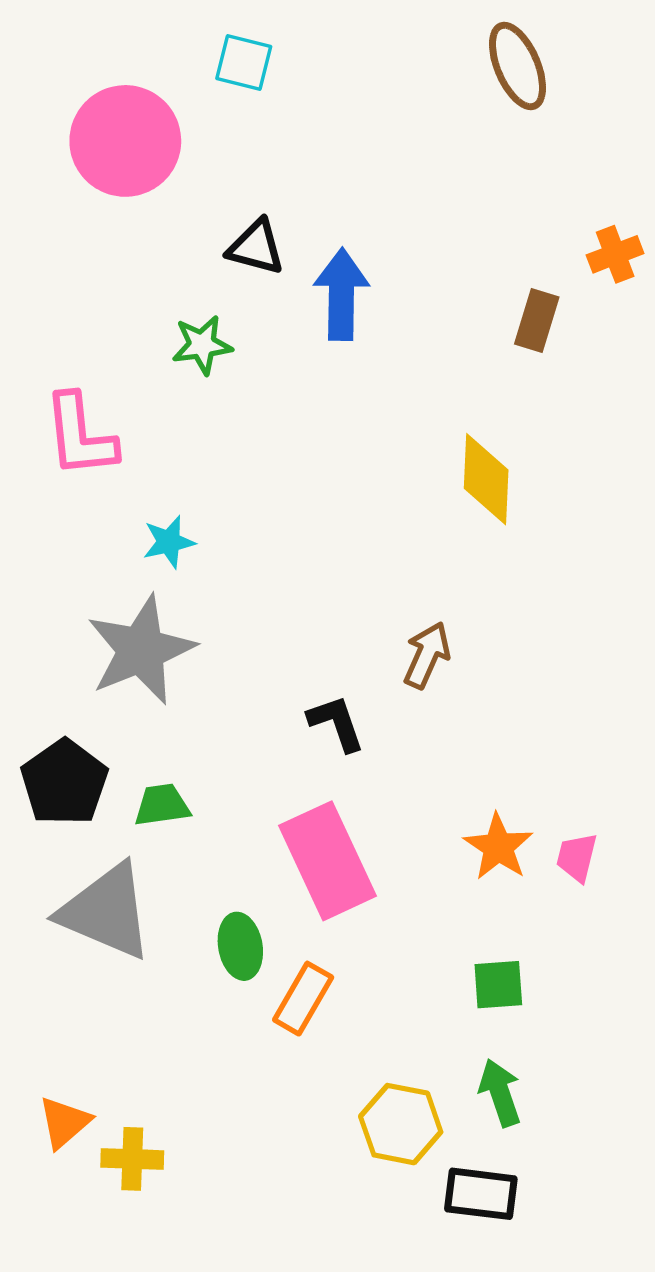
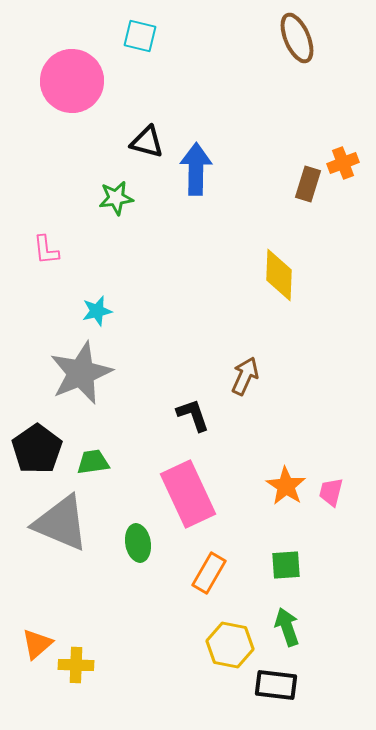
orange cross: (615, 254) -> (343, 163), moved
pink L-shape: (80, 436) -> (46, 250), size x0.6
orange rectangle: (303, 999) -> (209, 573), moved

